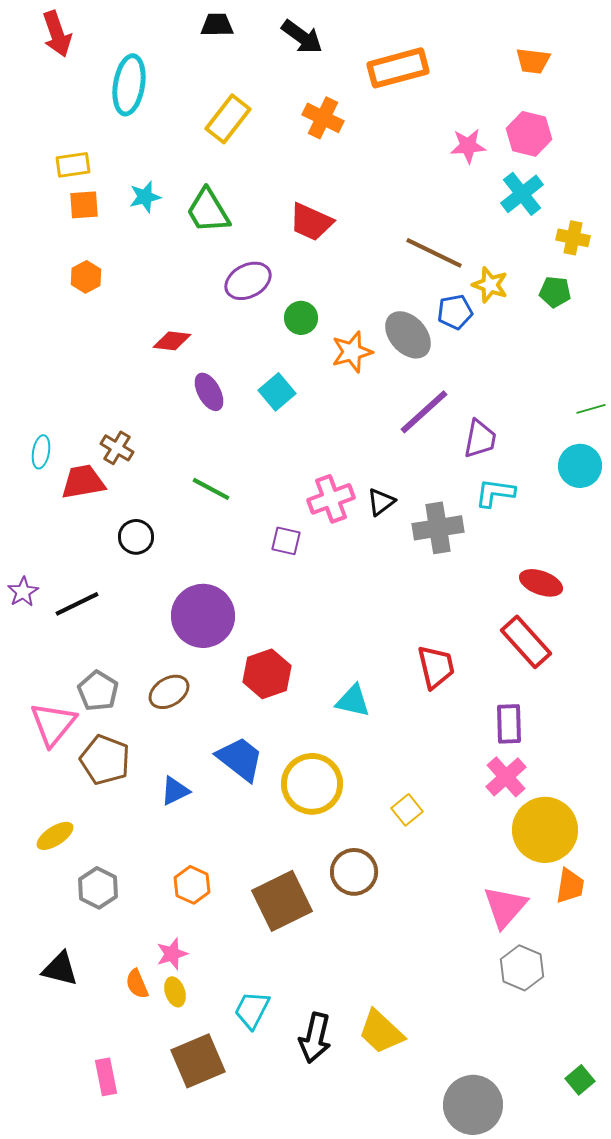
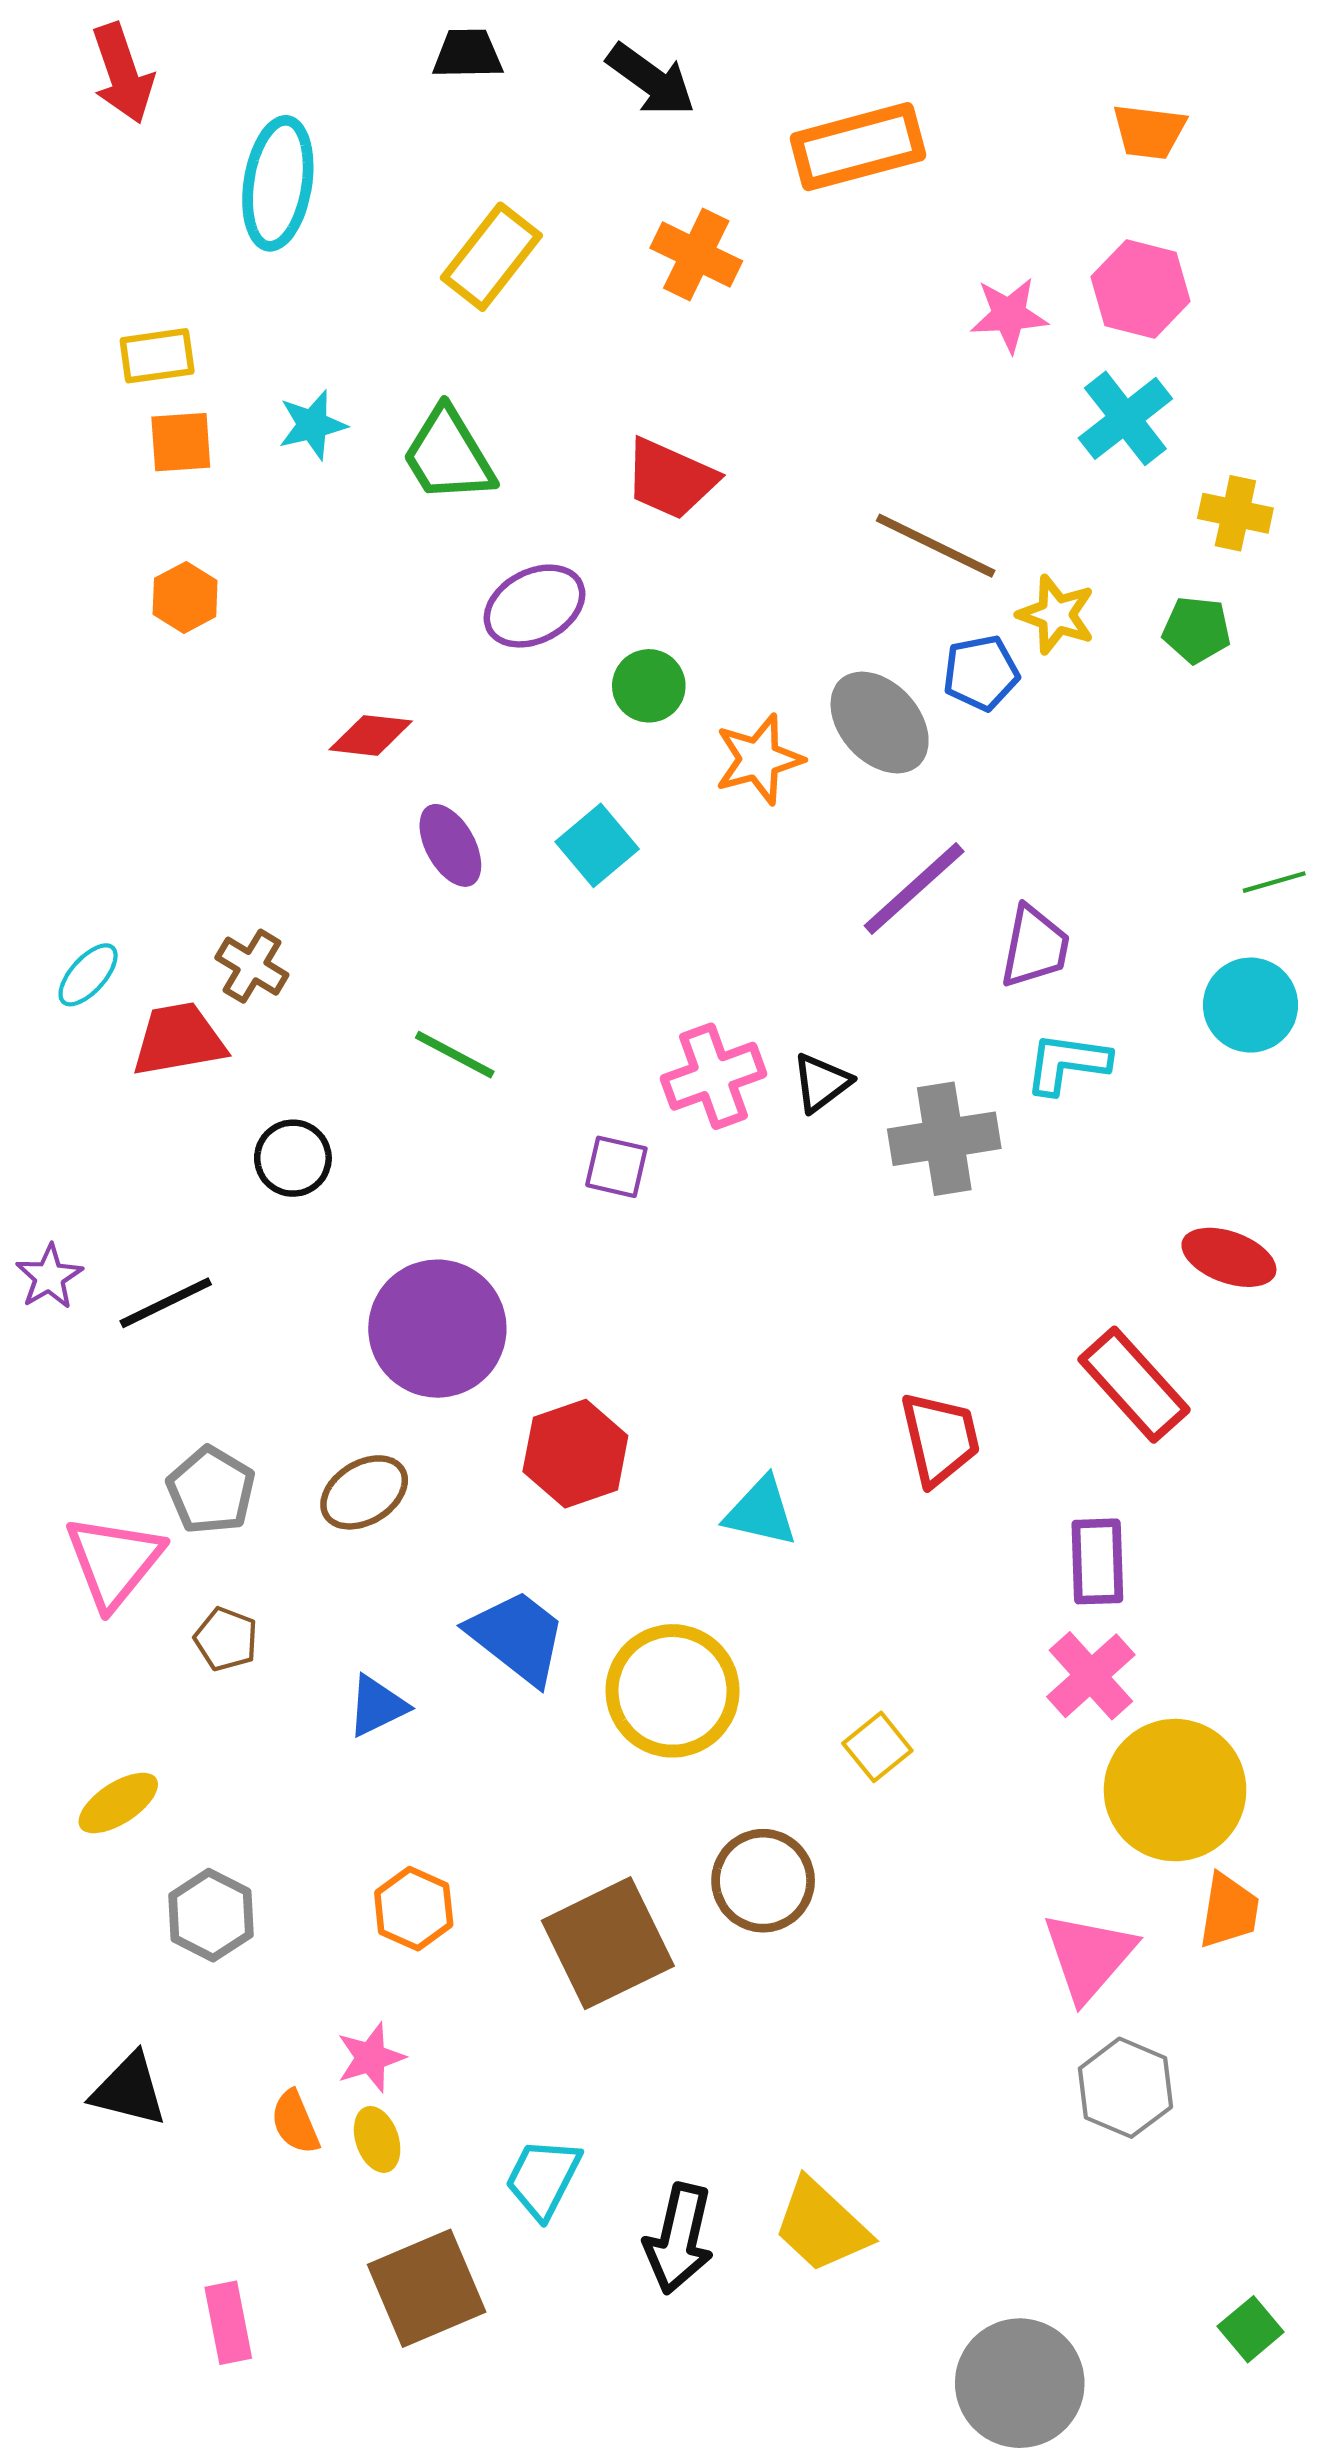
cyan ellipse: (41, 452) -> (88, 975), turned 32
red ellipse: (541, 583) -> (1229, 1257), moved
brown pentagon: (105, 760) -> (226, 1639), size x0.6

